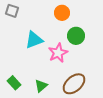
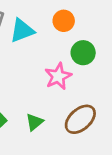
cyan triangle: (34, 40) -> (22, 31), moved

